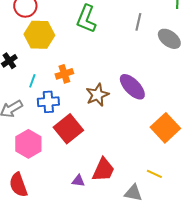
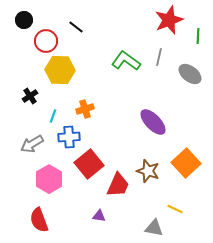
green L-shape: (86, 19) -> (126, 61), moved, turned 104
brown star: (97, 95) -> (148, 171), moved, turned -30
red trapezoid: (103, 170) -> (118, 185), moved

